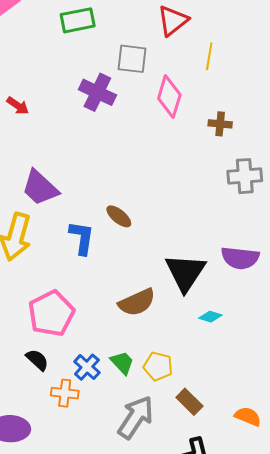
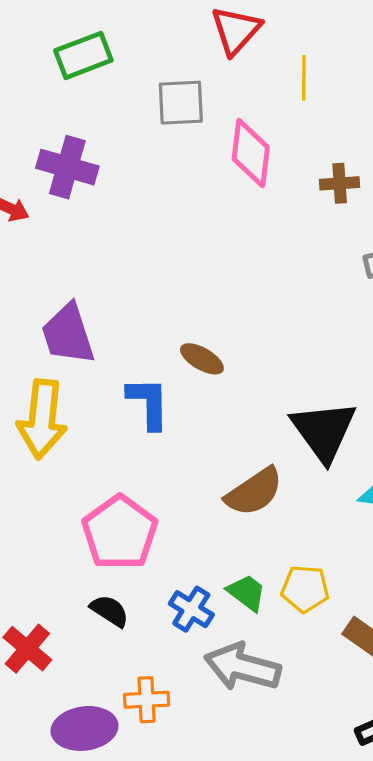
purple cross: (97, 92) -> (67, 167), moved
purple trapezoid: (40, 188) -> (68, 334), turned 39
orange cross: (65, 393) -> (147, 700), moved
gray arrow: (136, 417) -> (242, 667), moved, turned -99

